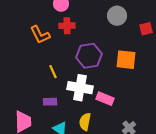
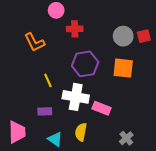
gray circle: (117, 16) -> (123, 36), moved
red cross: (67, 26) -> (75, 29), moved

